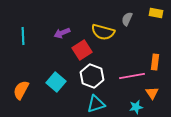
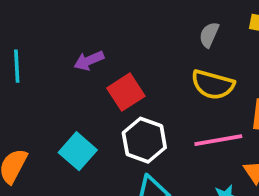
yellow semicircle: (103, 32) -> (213, 85), moved

